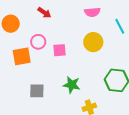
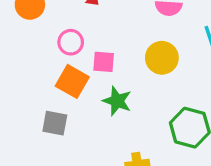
orange square: (22, 56) -> (72, 81), moved, turned 30
green star: (72, 85) -> (117, 101), moved

